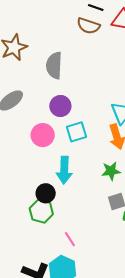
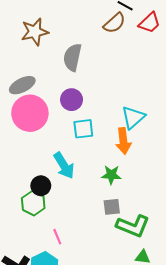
brown semicircle: (88, 26) -> (114, 23), turned -70
pink circle: (43, 135) -> (30, 113), moved, size x1.5
cyan arrow: (64, 170) -> (64, 166), turned -44

